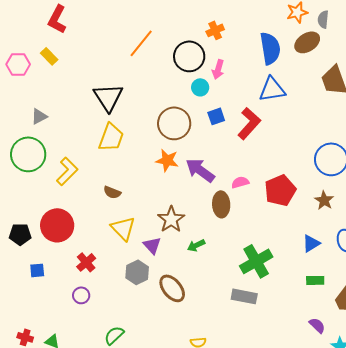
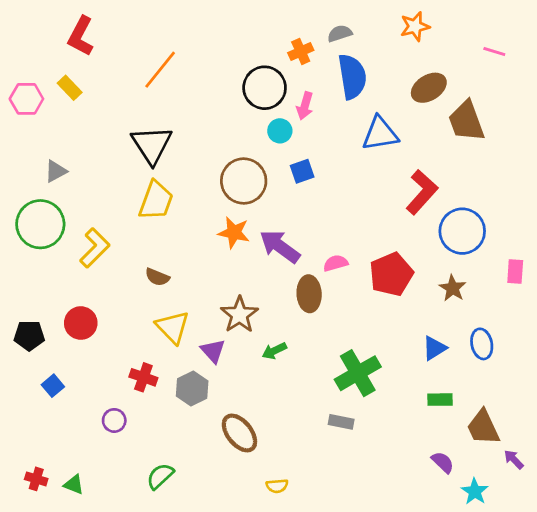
gray semicircle: (323, 19) -> (340, 33), moved, turned 66
brown ellipse: (307, 42) -> (429, 88), moved
orange line: (141, 43) -> (160, 70), moved
blue semicircle: (270, 48) -> (352, 77), moved
red L-shape: (249, 123) -> (422, 192), moved
red circle: (57, 225) -> (81, 323), size x0.7
red cross: (86, 262) -> (143, 377), moved, turned -30
blue square: (37, 270) -> (53, 386), turned -35
brown ellipse: (172, 288) -> (239, 433), moved
gray rectangle: (244, 296) -> (341, 422), size x0.7

